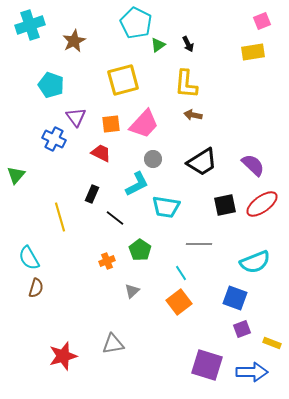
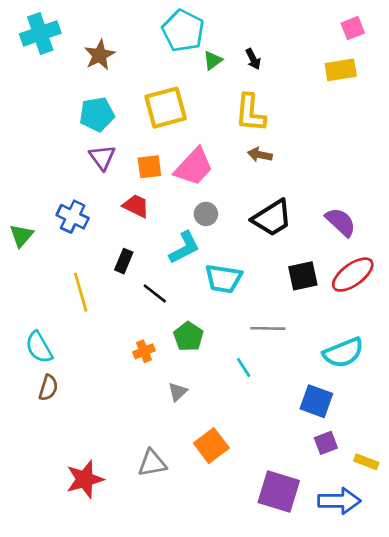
cyan pentagon: (51, 85) -> (97, 114), moved, turned -30
blue cross: (54, 139) -> (73, 217), moved
orange square: (179, 302) -> (211, 446), moved

